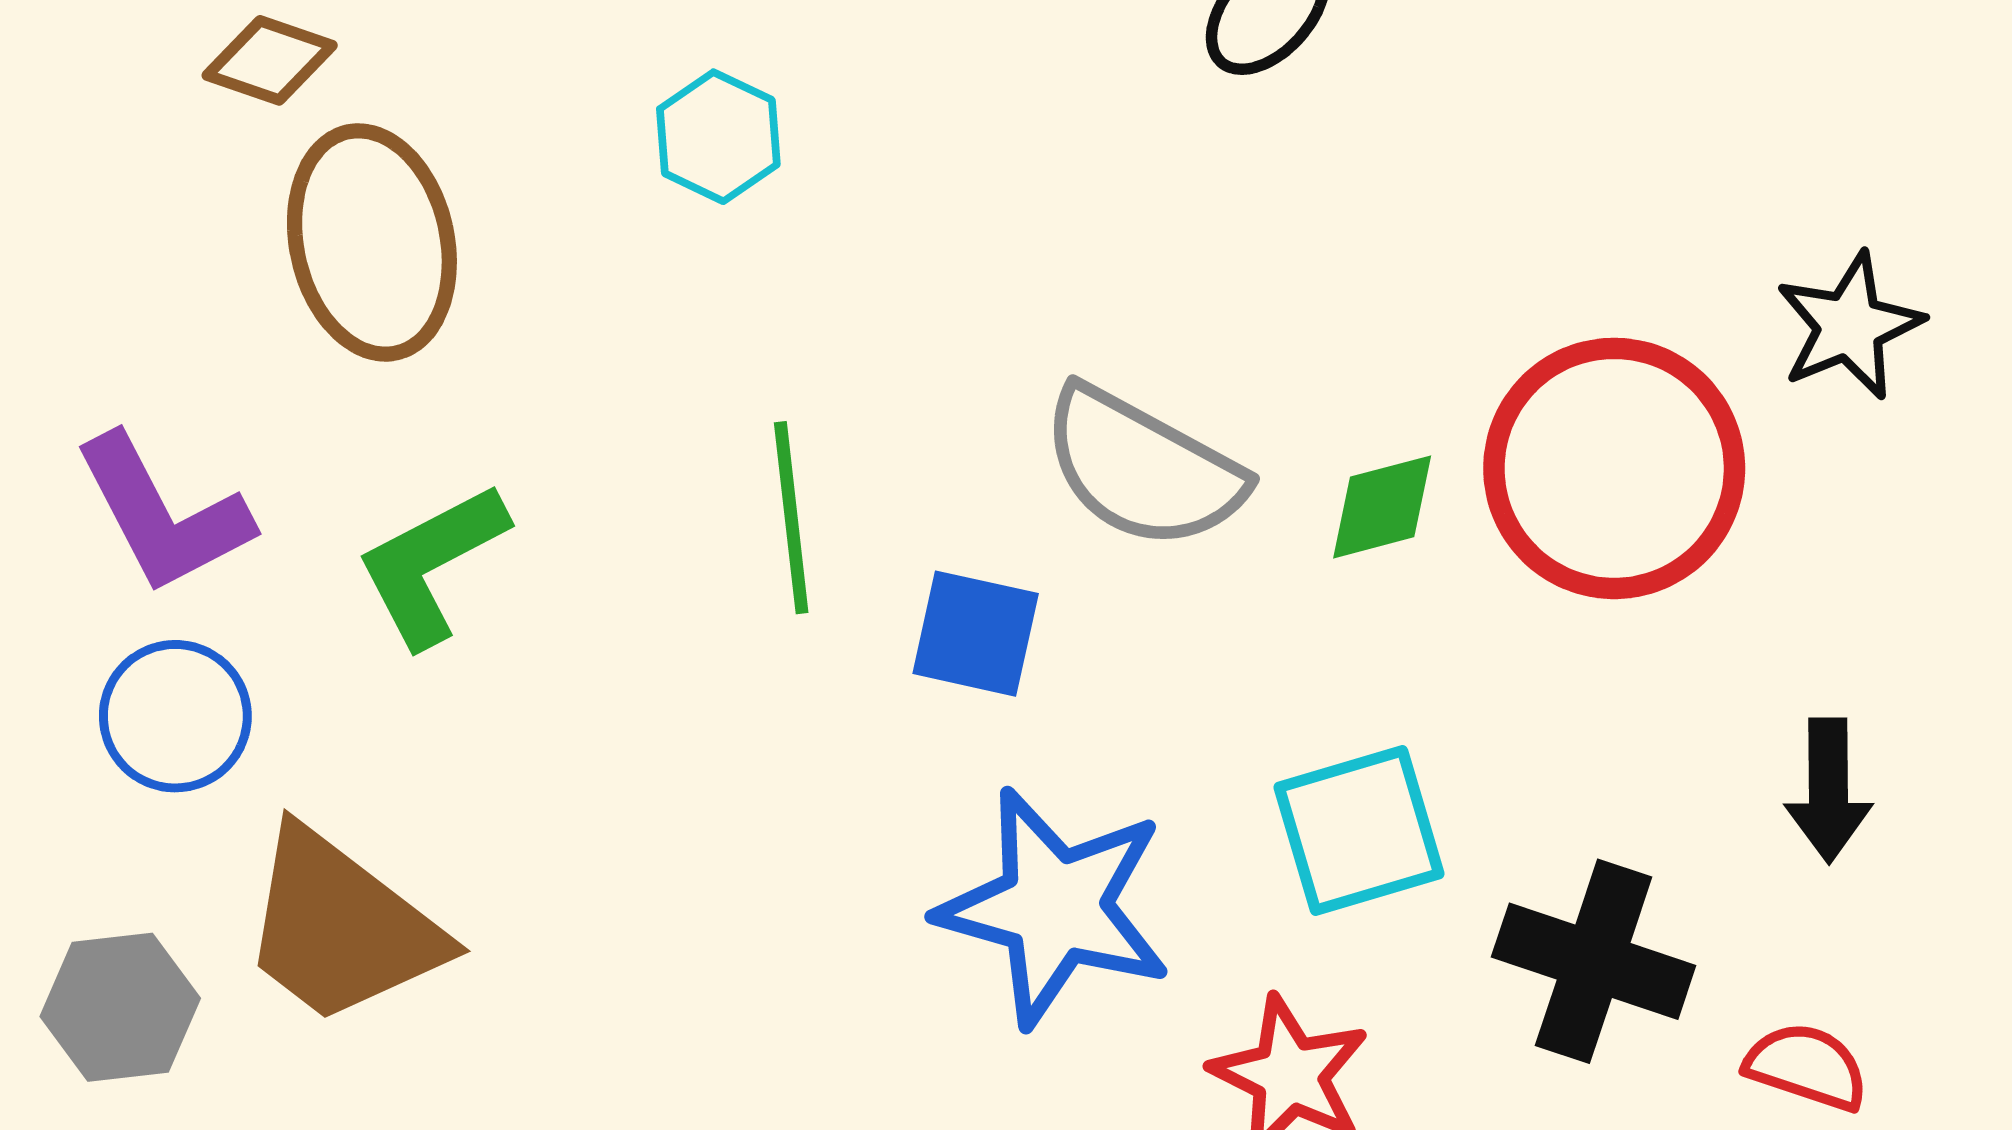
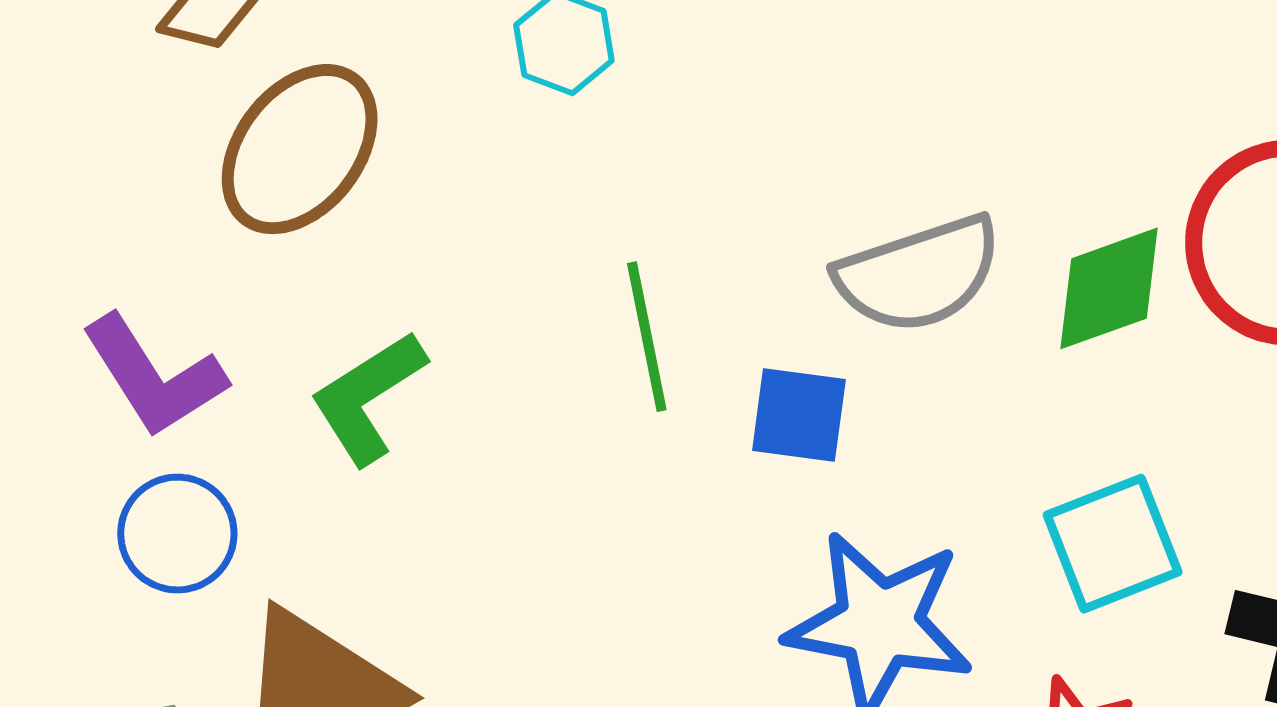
brown ellipse: (372, 242) -> (300, 149), turned 55
gray semicircle: (1142, 468) -> (919, 274), turned -42
green diamond: (1382, 507) -> (1109, 288), size x1.4

